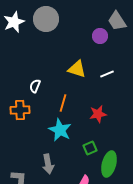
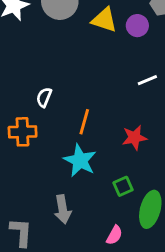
yellow triangle: (77, 69) -> (104, 20), moved

